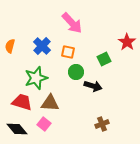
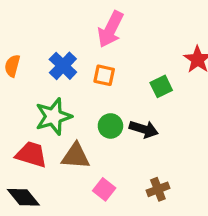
pink arrow: (72, 23) -> (110, 29), turned 70
green circle: (76, 72) -> (110, 126), moved
pink square: (44, 124) -> (104, 189), moved

